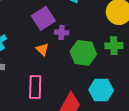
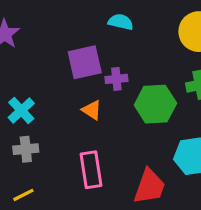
purple square: (43, 18) -> (85, 62), turned 30

